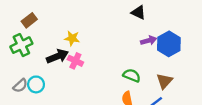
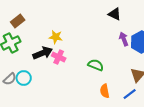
purple arrow: (149, 41) -> (124, 39), turned -96
green semicircle: (132, 75) -> (96, 65), moved

